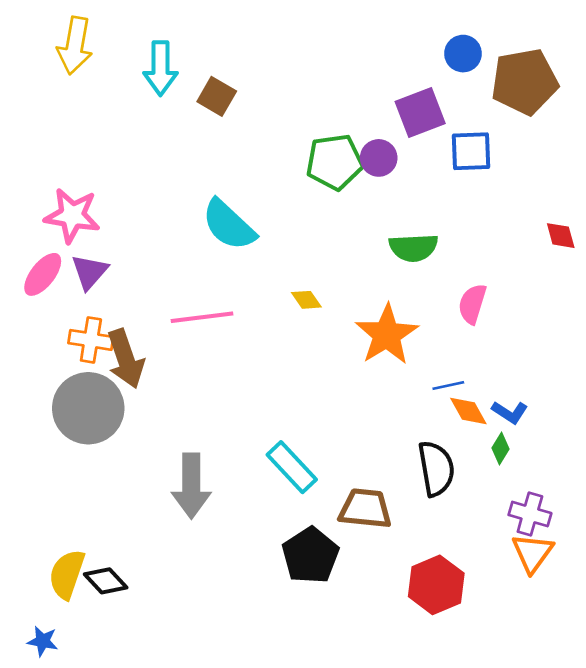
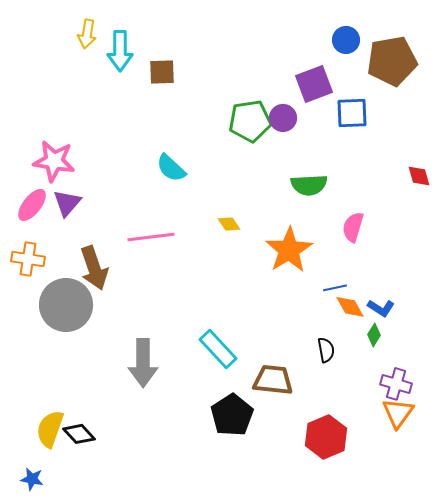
yellow arrow: (75, 46) -> (87, 34), moved, size x0.7
brown square: (217, 96) -> (162, 72), turned -32
cyan semicircle: (229, 225) -> (171, 168), size x0.7
orange cross: (91, 340) -> (28, 259), moved
black semicircle: (436, 468) -> (326, 350), size x0.6

